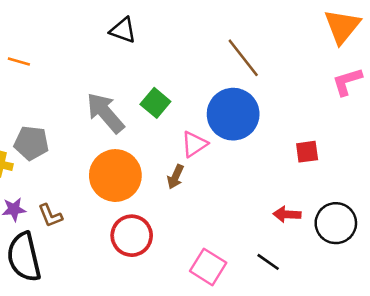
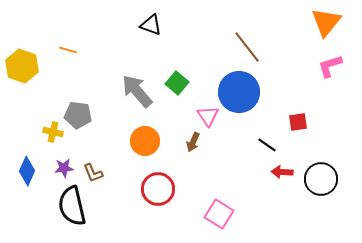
pink triangle: (194, 144) -> (208, 116), turned -30
orange circle: (115, 176) -> (145, 141), size x0.7
black line: (268, 262) -> (267, 145), moved

